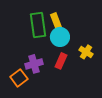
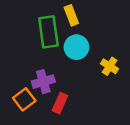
yellow rectangle: (56, 21) -> (71, 15), moved
red rectangle: (61, 61) -> (60, 103), moved

